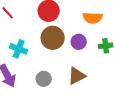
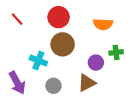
purple circle: (79, 42) -> (96, 63), moved
cyan cross: (19, 49) -> (38, 61), moved

